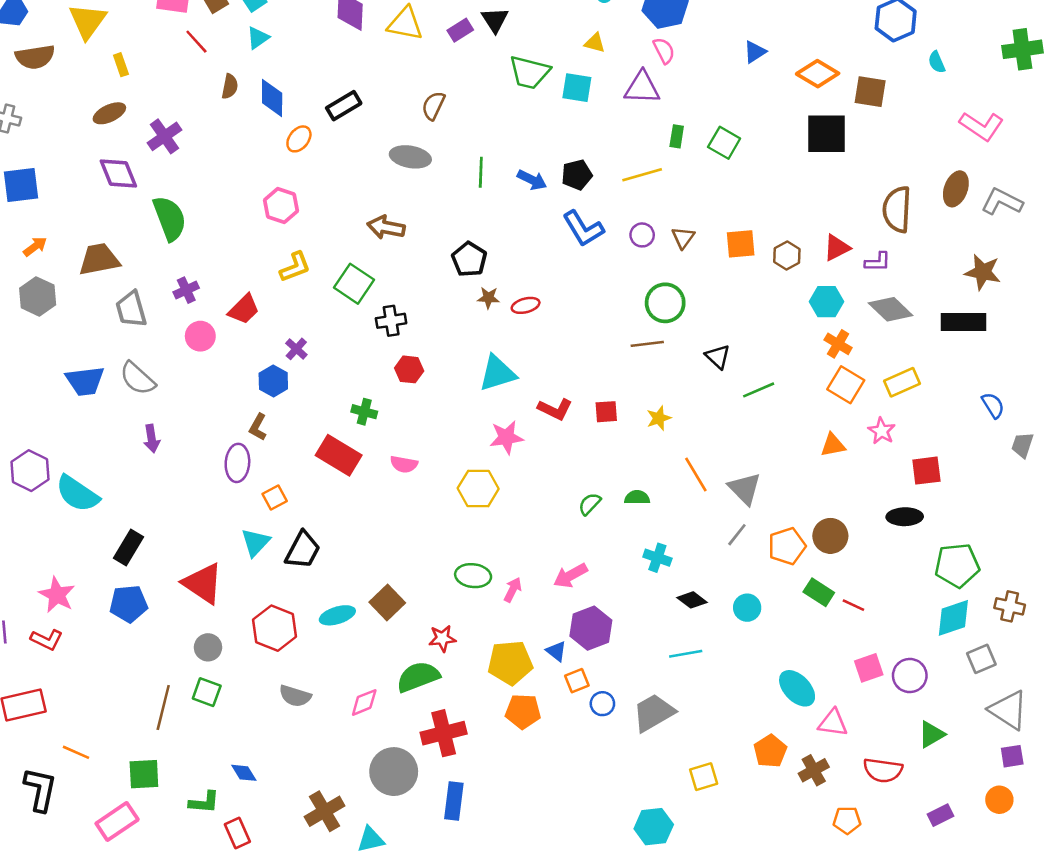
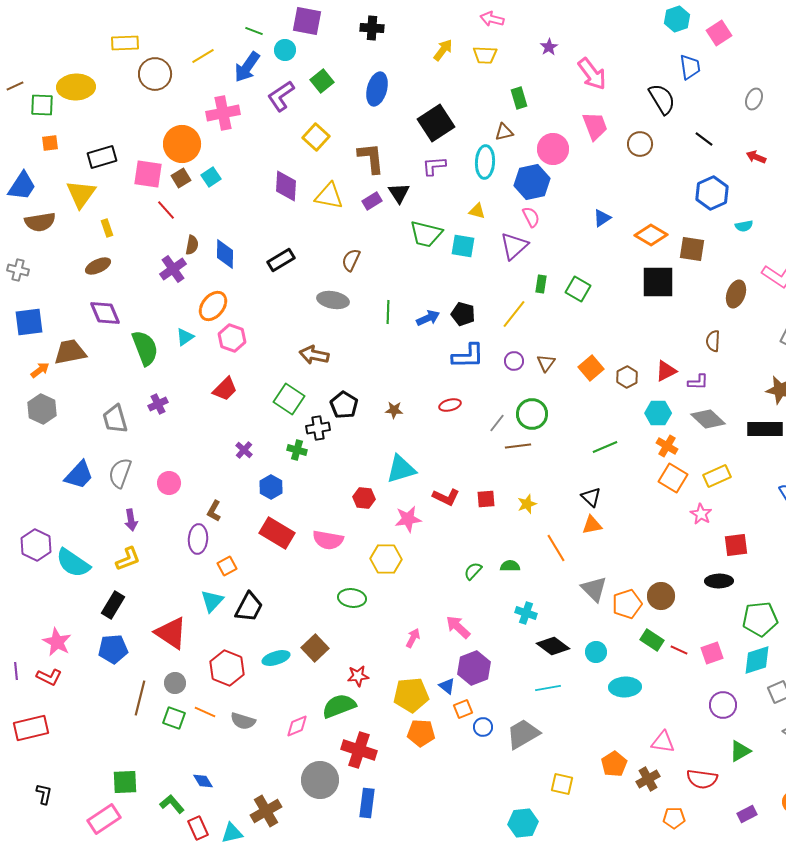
cyan triangle: (258, 38) -> (185, 337), moved
cyan semicircle: (937, 62) -> (744, 226), turned -78
purple triangle: (642, 88) -> (514, 246), turned -44
purple cross: (164, 136) -> (173, 269), moved
orange ellipse: (299, 139) -> (213, 306), moved, size x1.4
black pentagon: (577, 175) -> (463, 314), turned 30
yellow line: (642, 175) -> (514, 314), turned -36
blue arrow: (532, 180) -> (428, 318), turned -50
brown ellipse: (956, 189) -> (736, 294), moved
brown semicircle: (897, 209) -> (713, 341), size x0.6
blue L-shape: (583, 229) -> (468, 356), turned -60
orange square: (741, 244) -> (591, 368), turned -35
brown trapezoid: (99, 259) -> (70, 352), moved
black pentagon: (469, 259) -> (344, 405), moved
yellow L-shape: (295, 267) -> (128, 559), moved
red ellipse: (526, 305) -> (450, 405), moved
red trapezoid: (244, 309) -> (225, 389), moved
pink circle: (200, 336) -> (169, 483), moved
black triangle: (718, 357) -> (591, 497), moved
red hexagon: (409, 369) -> (364, 498), moved
gray semicircle: (138, 378) -> (120, 473), turned 68
blue trapezoid: (85, 381) -> (79, 475), turned -40
blue hexagon: (273, 381) -> (271, 487), moved
green line: (759, 390) -> (605, 447), moved
green cross: (364, 412) -> (297, 450), moved
orange triangle: (833, 445) -> (592, 525), moved
pink semicircle: (404, 464) -> (328, 540), size x1.4
gray triangle: (745, 489) -> (594, 589), moved
gray line: (737, 535) -> (497, 423), moved
green ellipse: (473, 576) -> (352, 598), moved
pink arrow: (570, 576) -> (458, 627), turned 72
black diamond: (692, 600) -> (553, 646), size x1.4
pink square: (869, 668) -> (712, 653), moved
cyan ellipse: (797, 688) -> (625, 687), moved, turned -48
brown line: (163, 708) -> (140, 698), moved
red cross: (444, 733) -> (359, 750), turned 32
orange line: (76, 752) -> (205, 712), moved
yellow square: (704, 777) -> (562, 784), turned 30
black L-shape: (40, 789) -> (44, 794), size x0.6
green L-shape: (204, 802) -> (172, 804), turned -135
cyan triangle: (371, 839) -> (232, 833), moved

